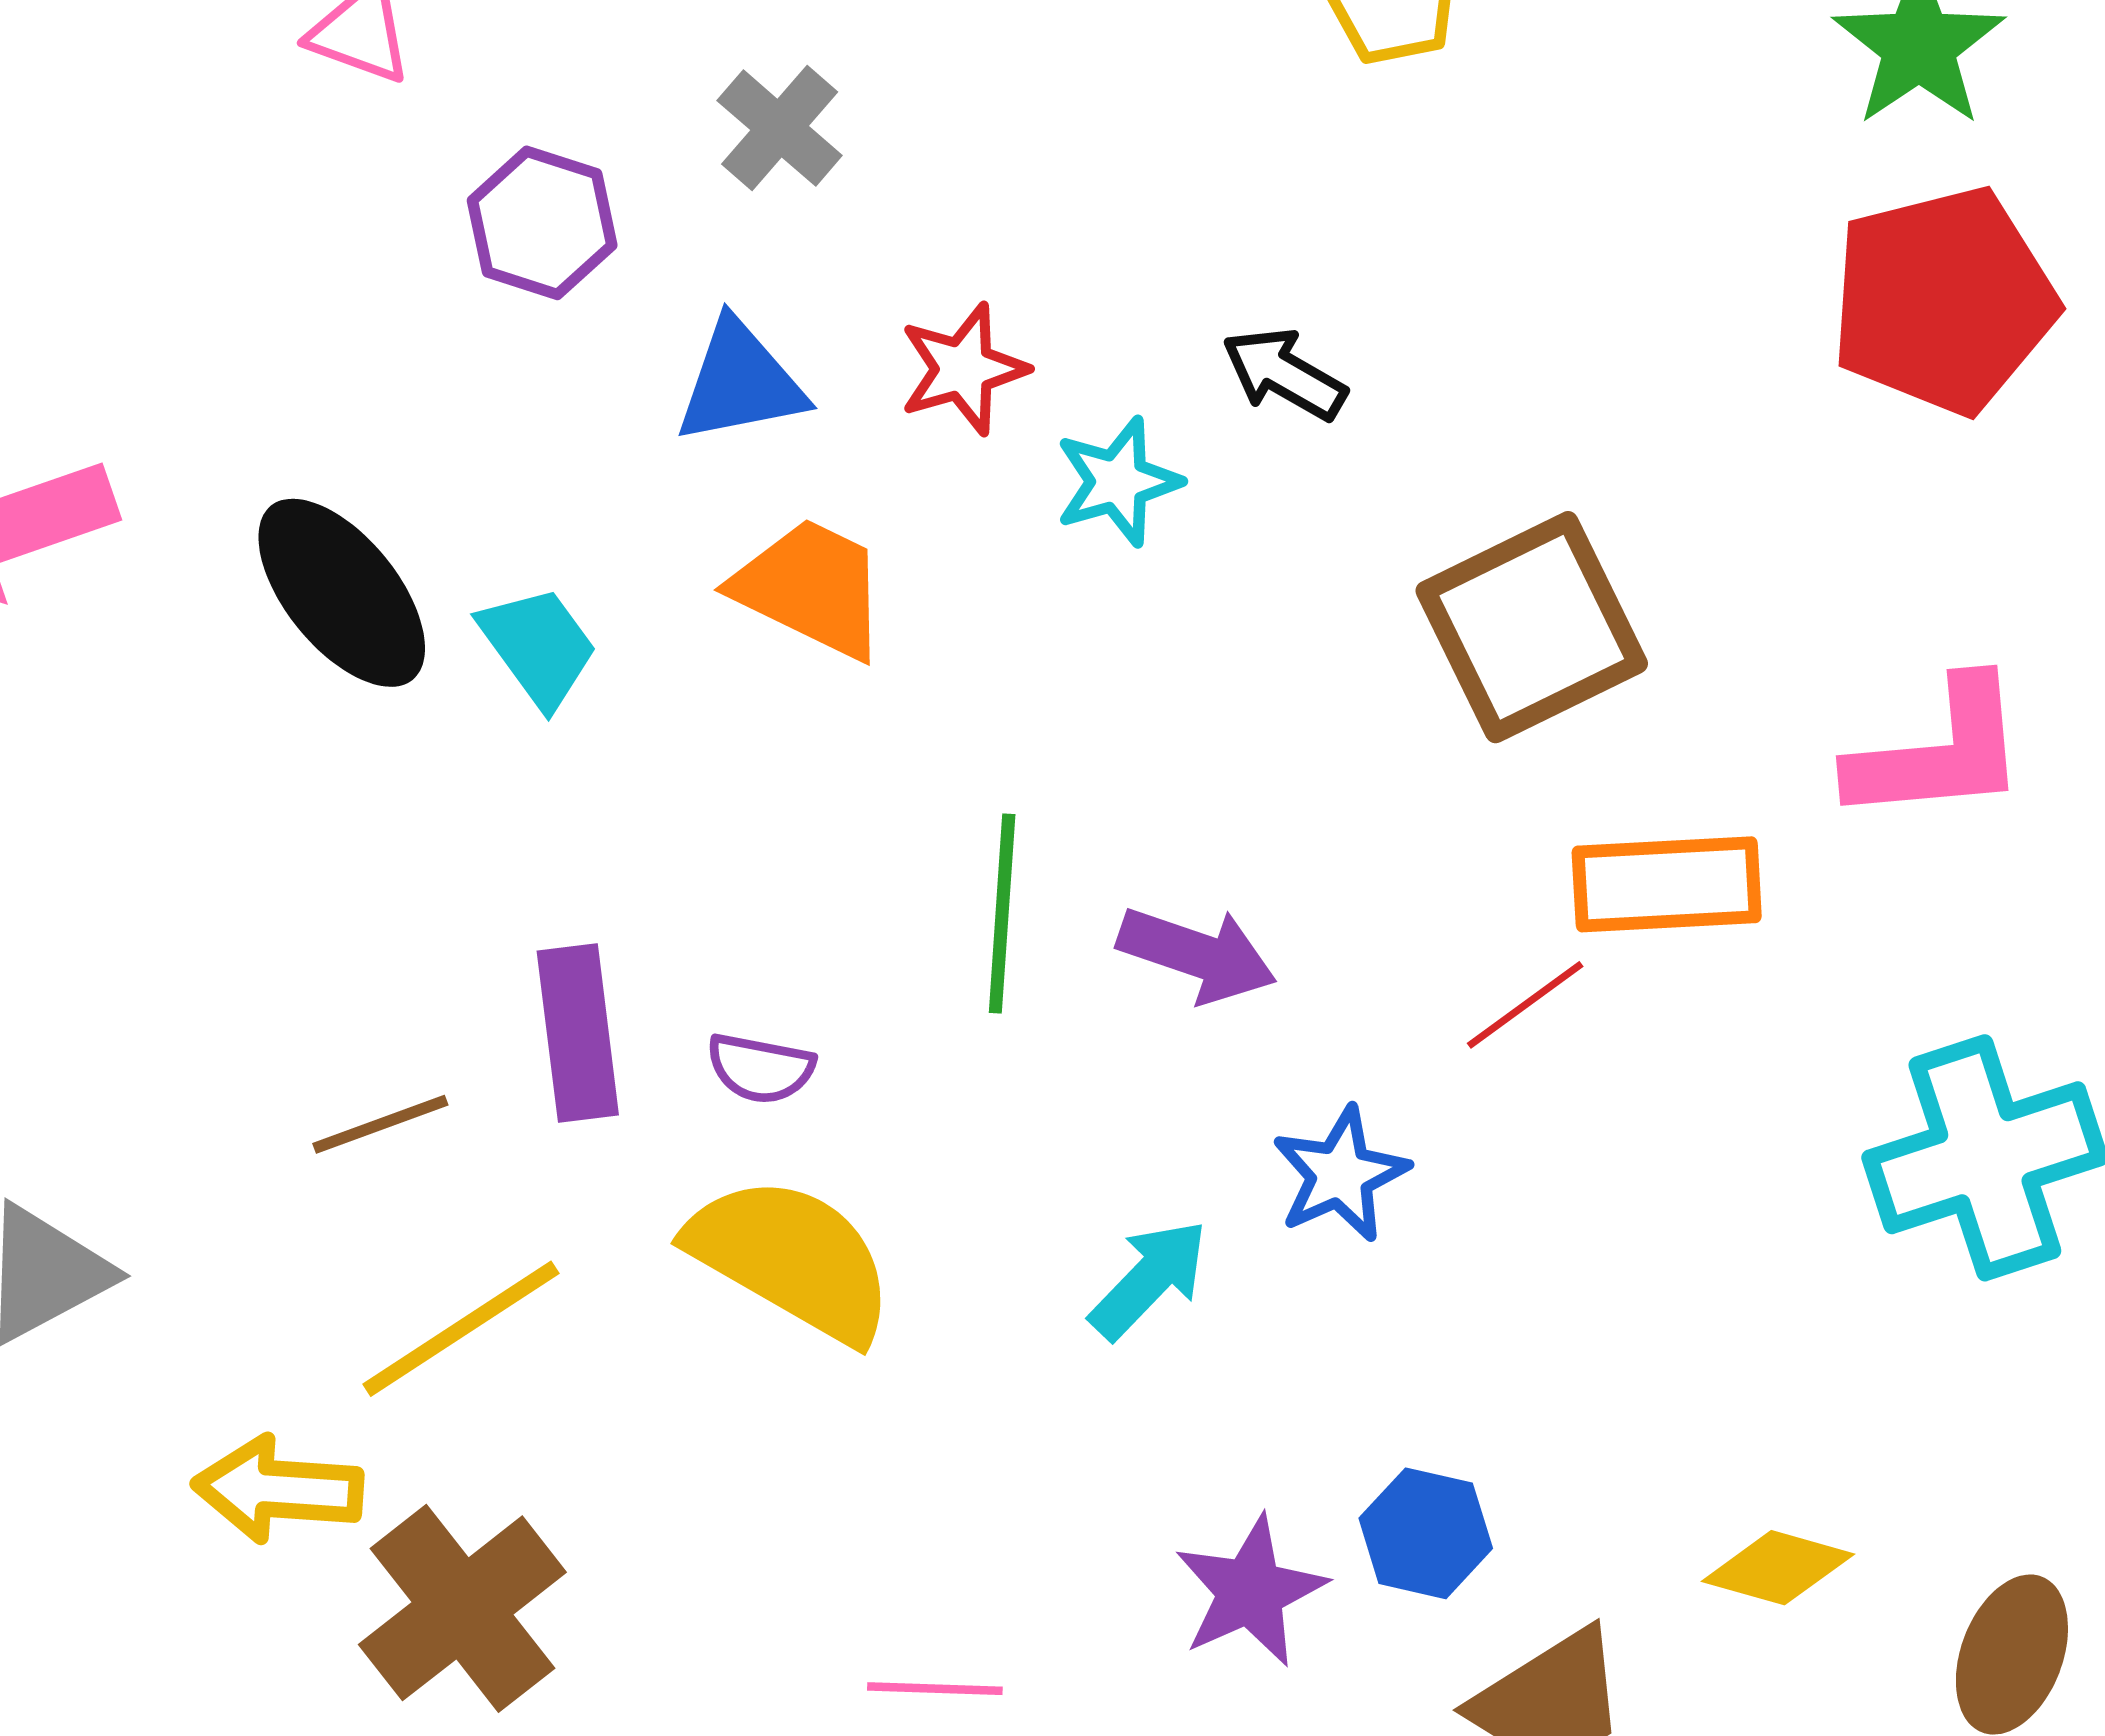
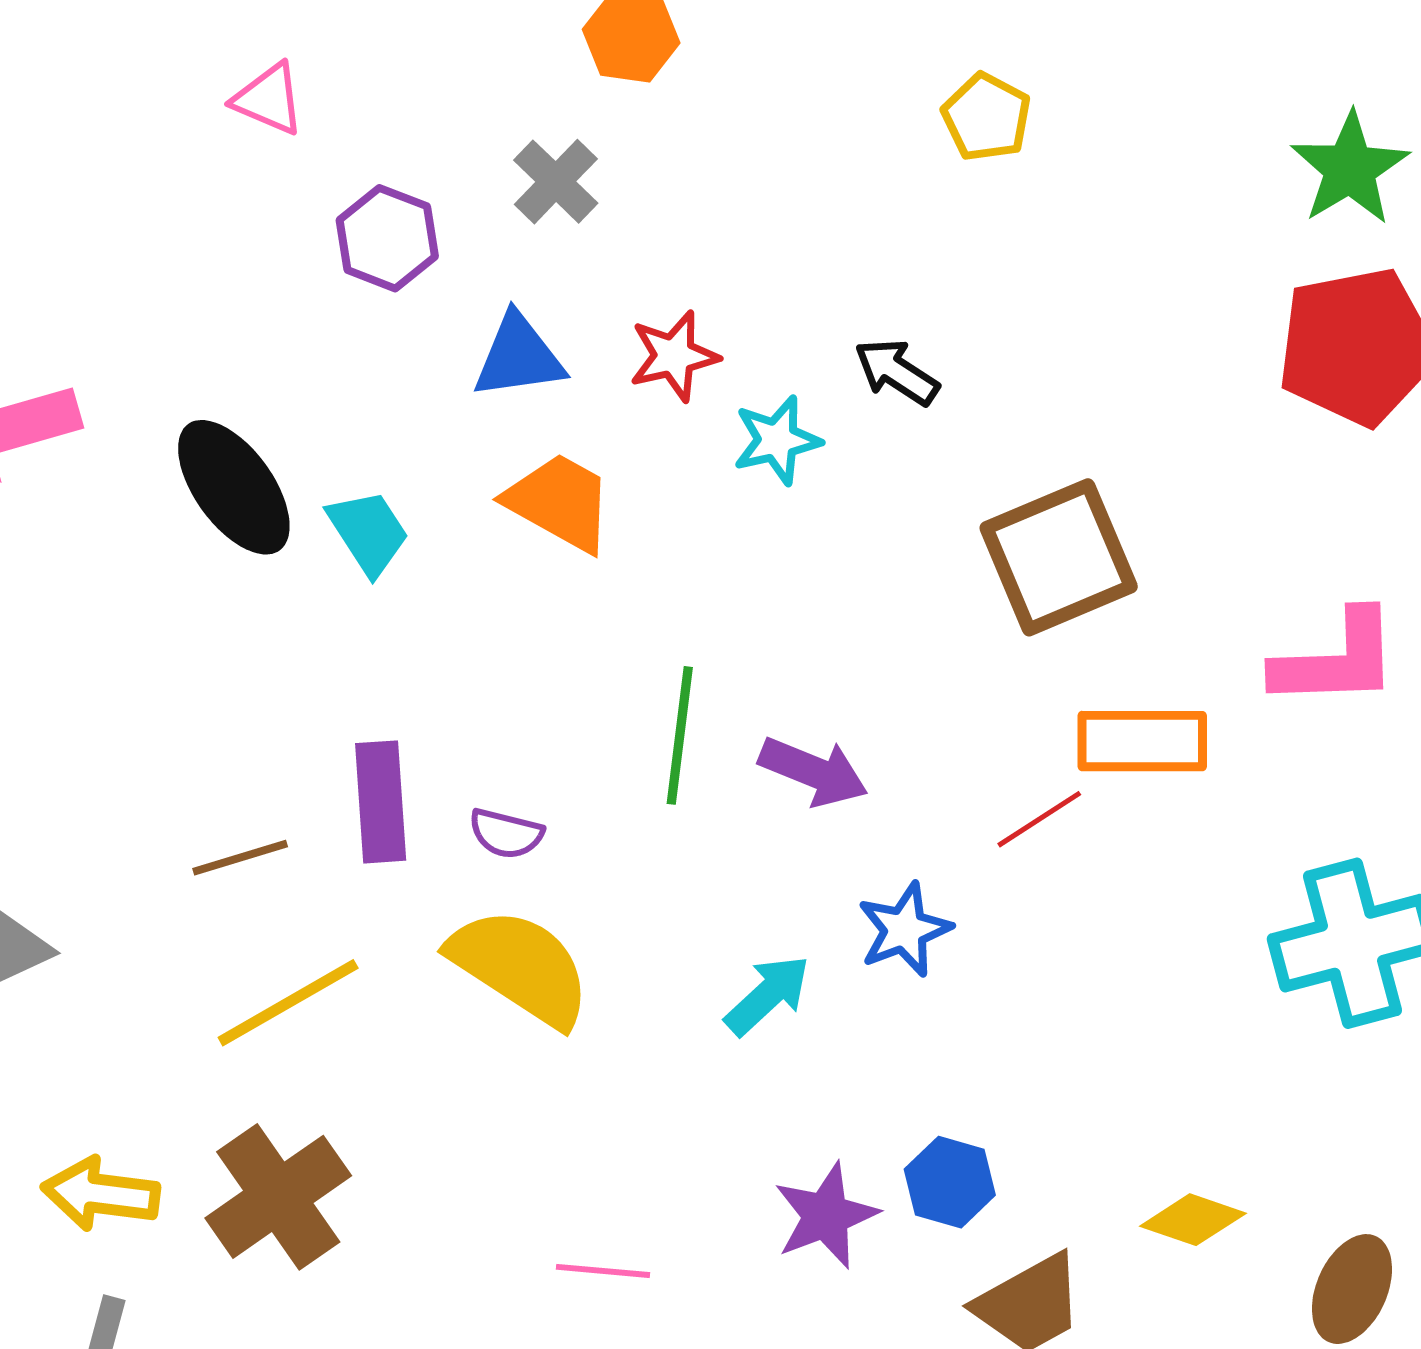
yellow arrow: (278, 1489) -> (101, 1194), moved

